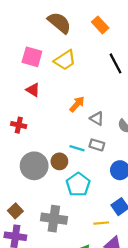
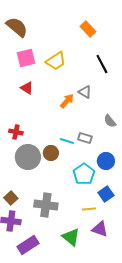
brown semicircle: (59, 23) -> (17, 27), moved
pink square: (32, 57) -> (26, 58), turned -30
gray triangle: (97, 118) -> (85, 92), moved
red cross: (19, 125) -> (16, 132), moved
cyan pentagon: (78, 185) -> (84, 174), moved

